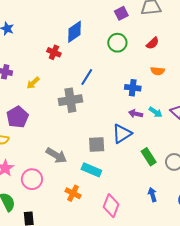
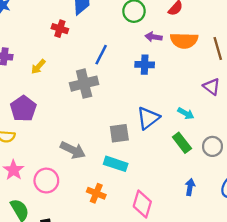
orange semicircle: (158, 71) -> (184, 41), size x1.6
blue cross: (133, 88) -> (145, 65), moved
cyan arrow: (155, 112) -> (186, 113), moved
purple arrow: (136, 114) -> (154, 37), moved
blue arrow: (152, 195) -> (190, 187), turned 32

